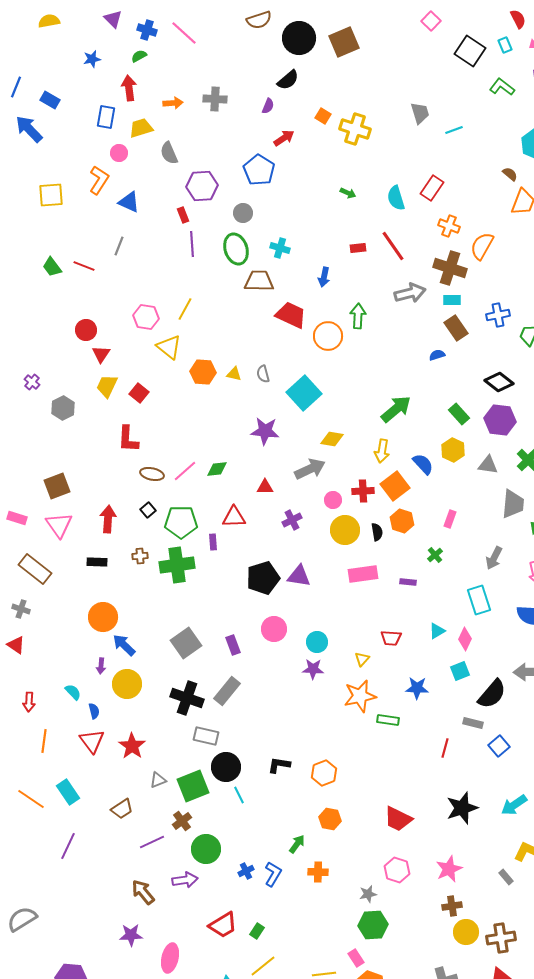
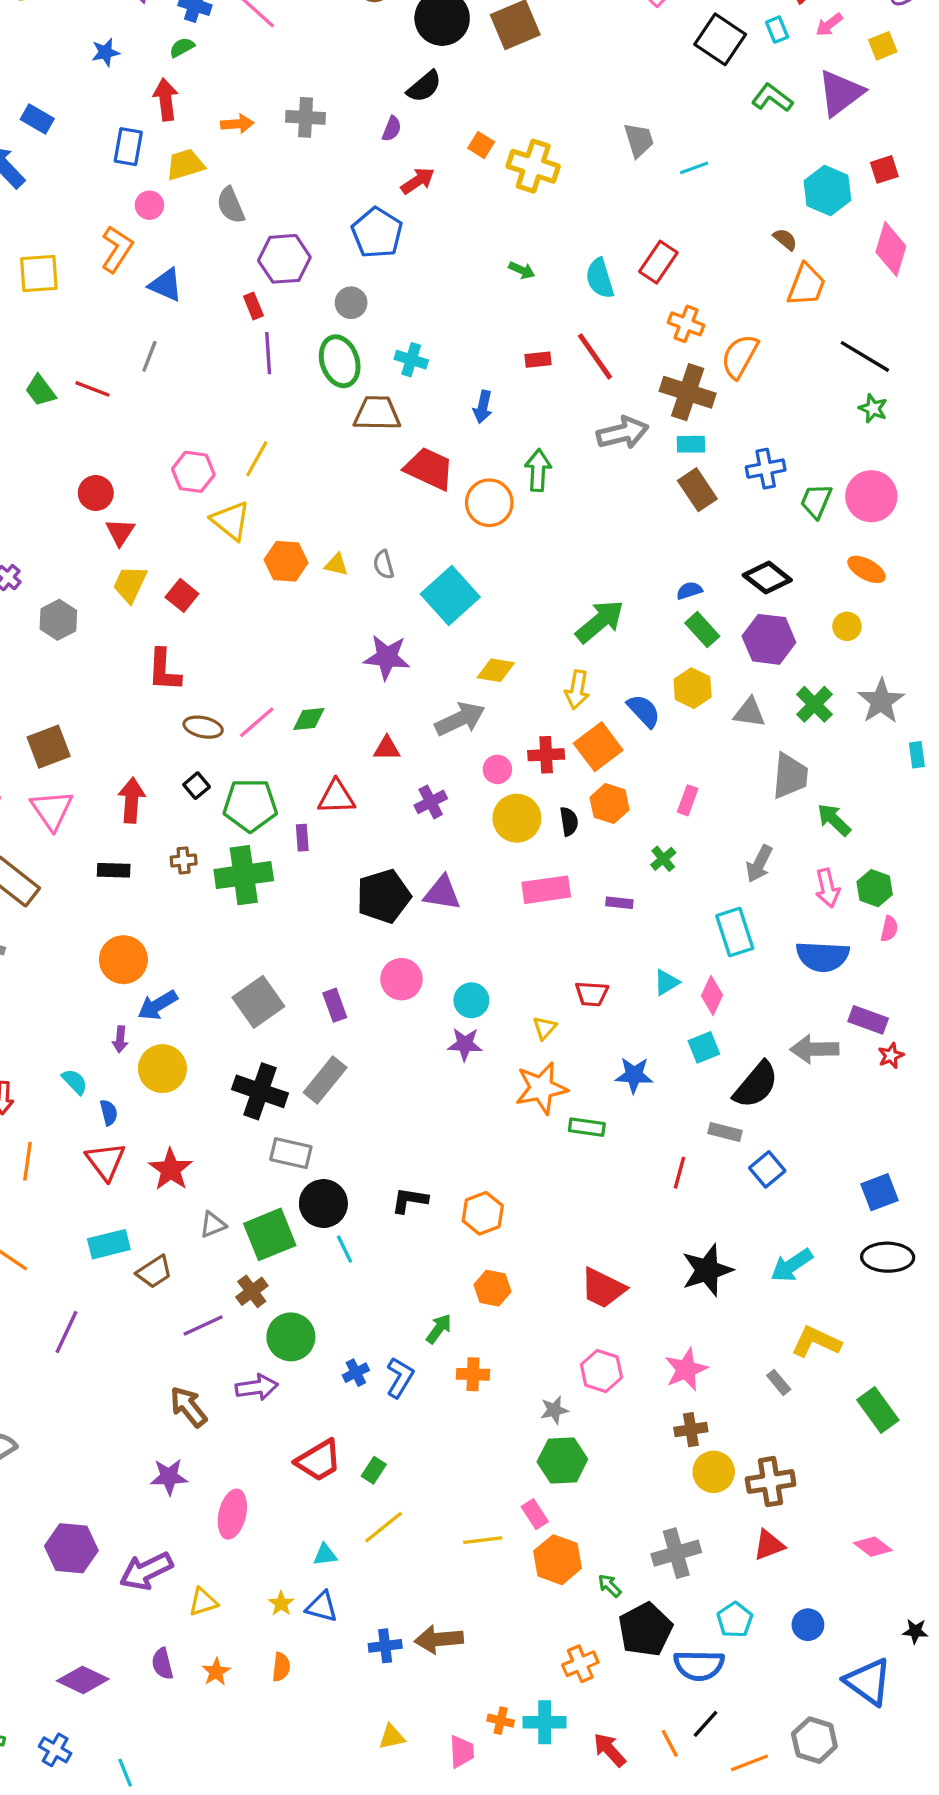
blue semicircle: (437, 355) -> (689, 591), moved
blue arrow: (124, 645) -> (158, 1005), turned -75
cyan rectangle: (68, 792) -> (109, 1244), moved, turned -70

